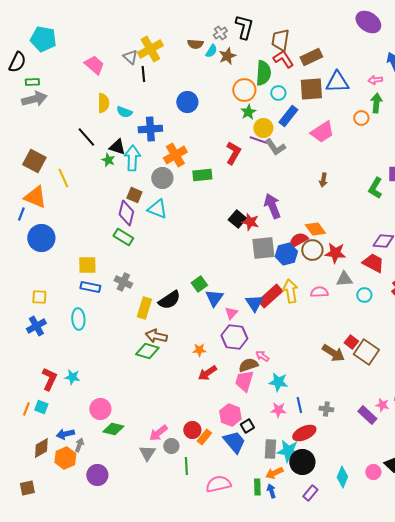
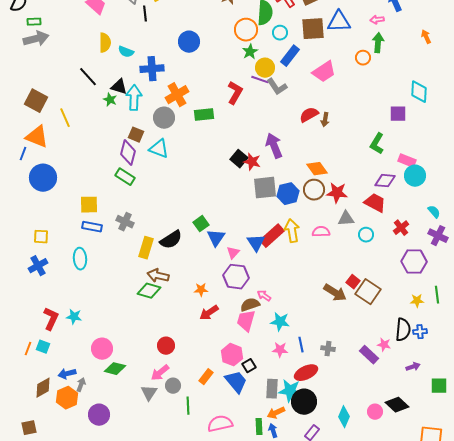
green L-shape: (375, 188) -> (377, 144), moved
red semicircle: (298, 240) -> (309, 115), moved
red circle: (192, 430) -> (166, 346), moved

